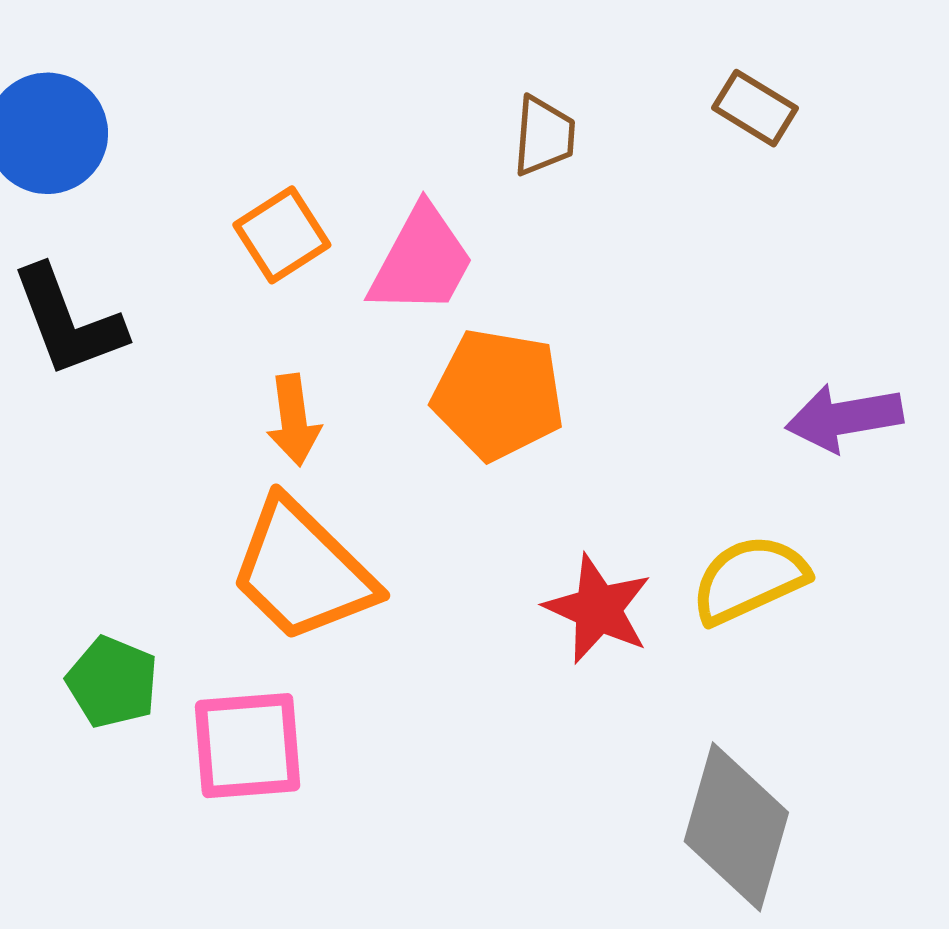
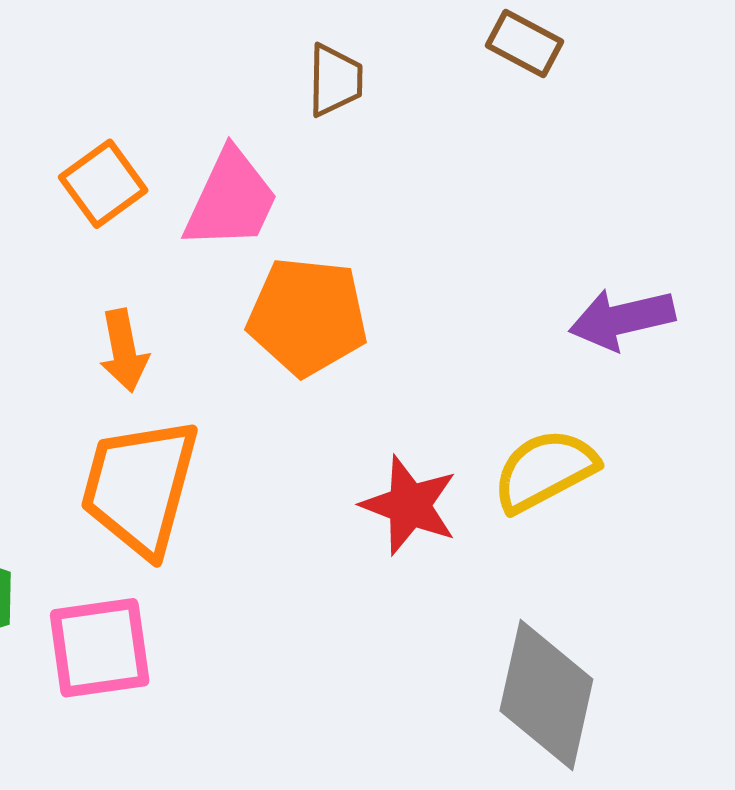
orange trapezoid: (302, 571) -> (140, 487), turned 64

